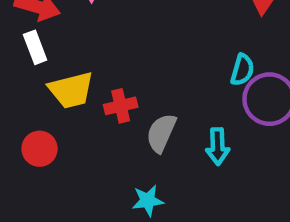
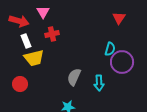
white rectangle: (35, 47) -> (26, 41), moved
red cross: (121, 106) -> (52, 34), moved

